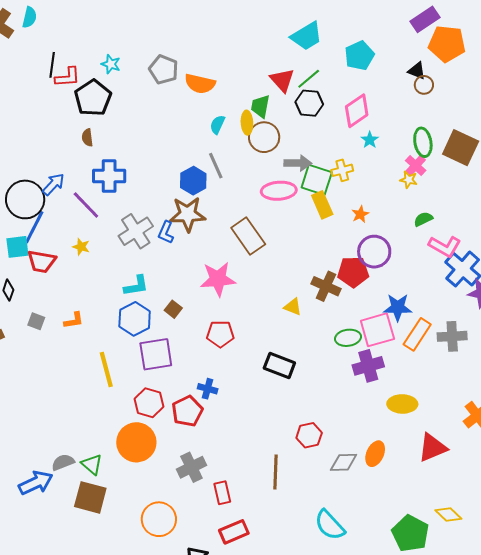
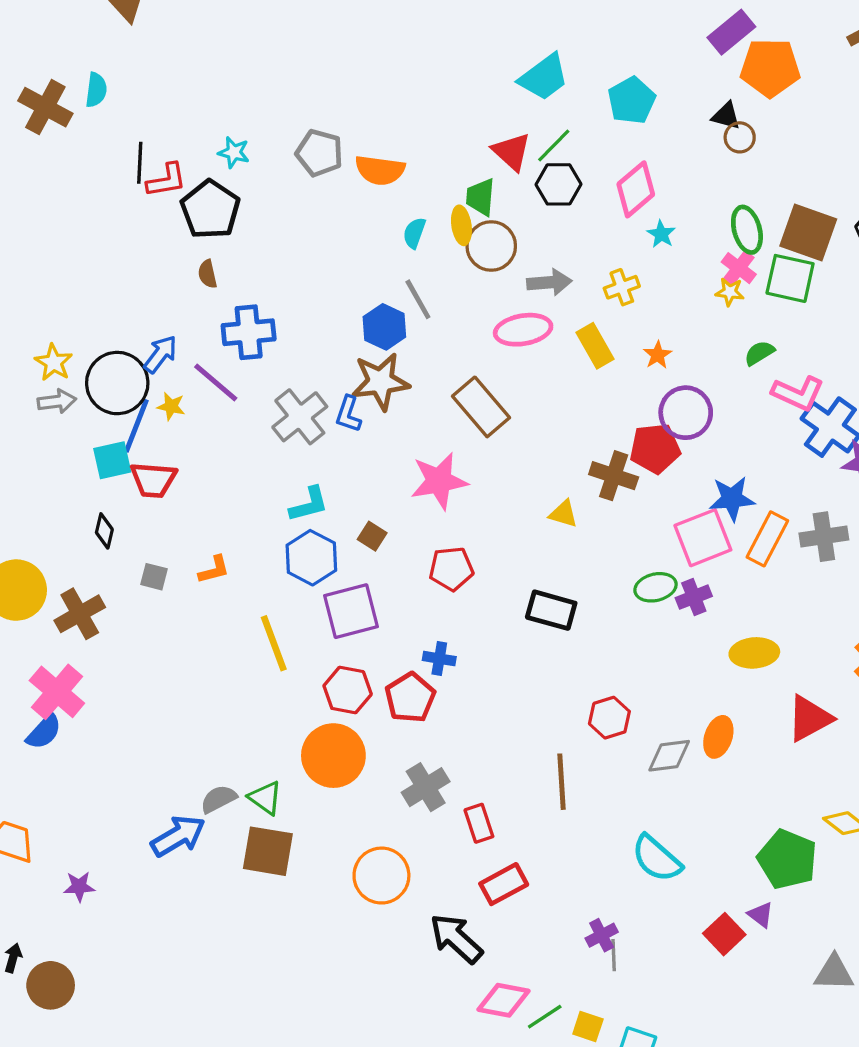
green square: (317, 180) -> (790, 278), moved
yellow star: (81, 247) -> (171, 406), moved
green ellipse: (348, 338) -> (655, 587), moved
purple cross: (368, 366) -> (694, 597), size x0.7

